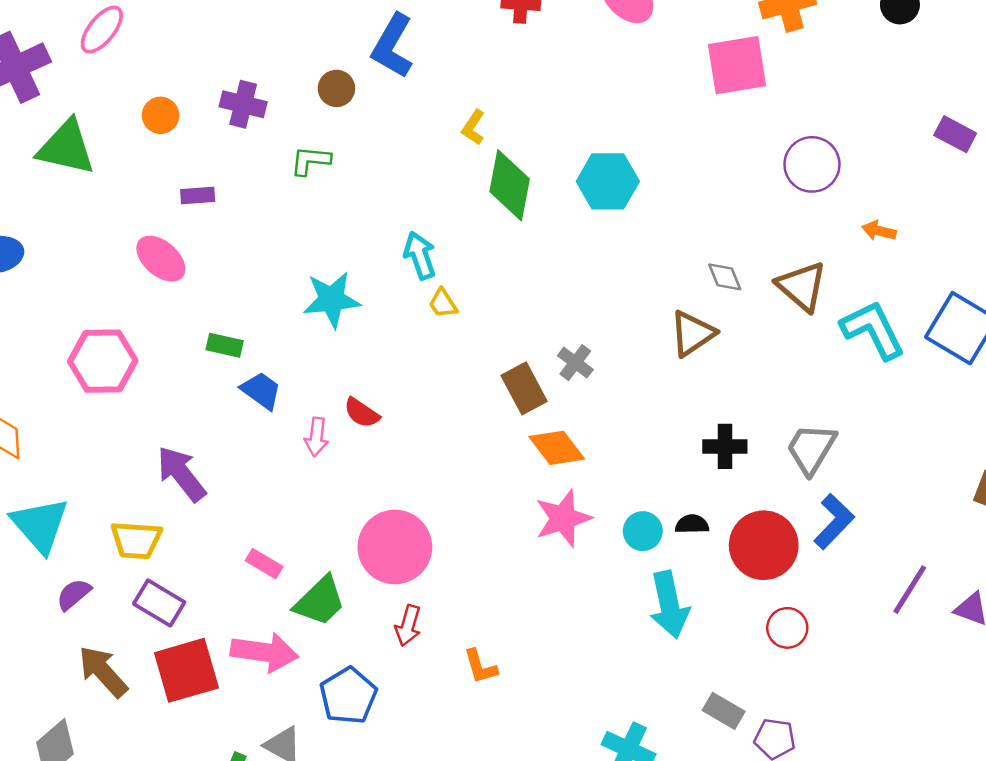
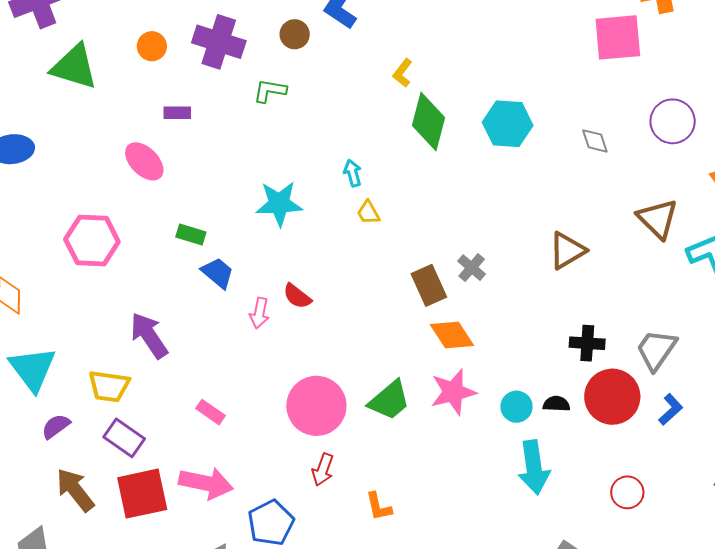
purple cross: (243, 104) -> (219, 42), size x1.4
cyan arrow: (420, 256) -> (353, 173), size x0.7
gray diamond: (725, 277) -> (595, 141), moved
blue L-shape: (834, 522) -> (671, 409), size x0.7
red circle: (764, 545) -> (612, 397), moved
green trapezoid: (320, 601) -> (389, 400), moved

